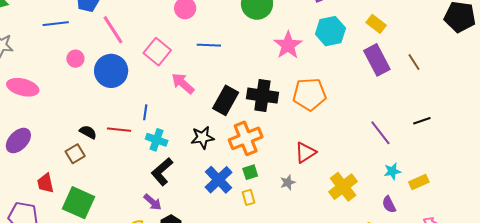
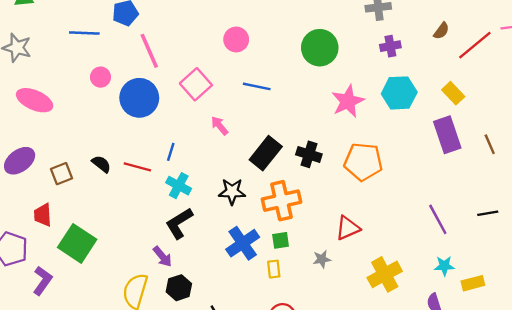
pink arrow: (183, 83) -> (219, 126), size x0.7
black cross: (262, 96) -> (309, 154), size x0.7
brown square: (75, 154) -> (62, 174), moved

